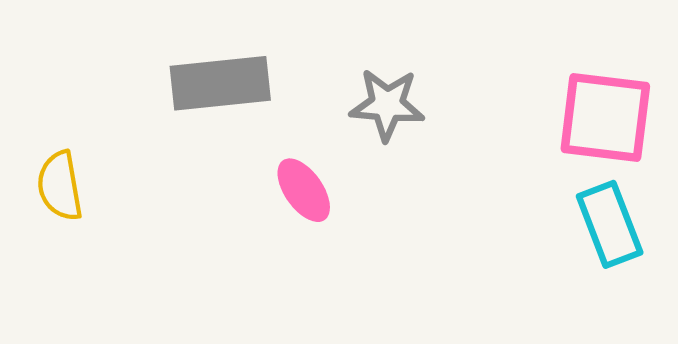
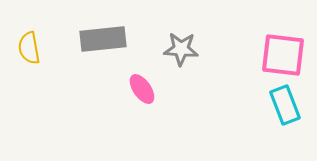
yellow semicircle: (60, 186) -> (29, 48), moved

